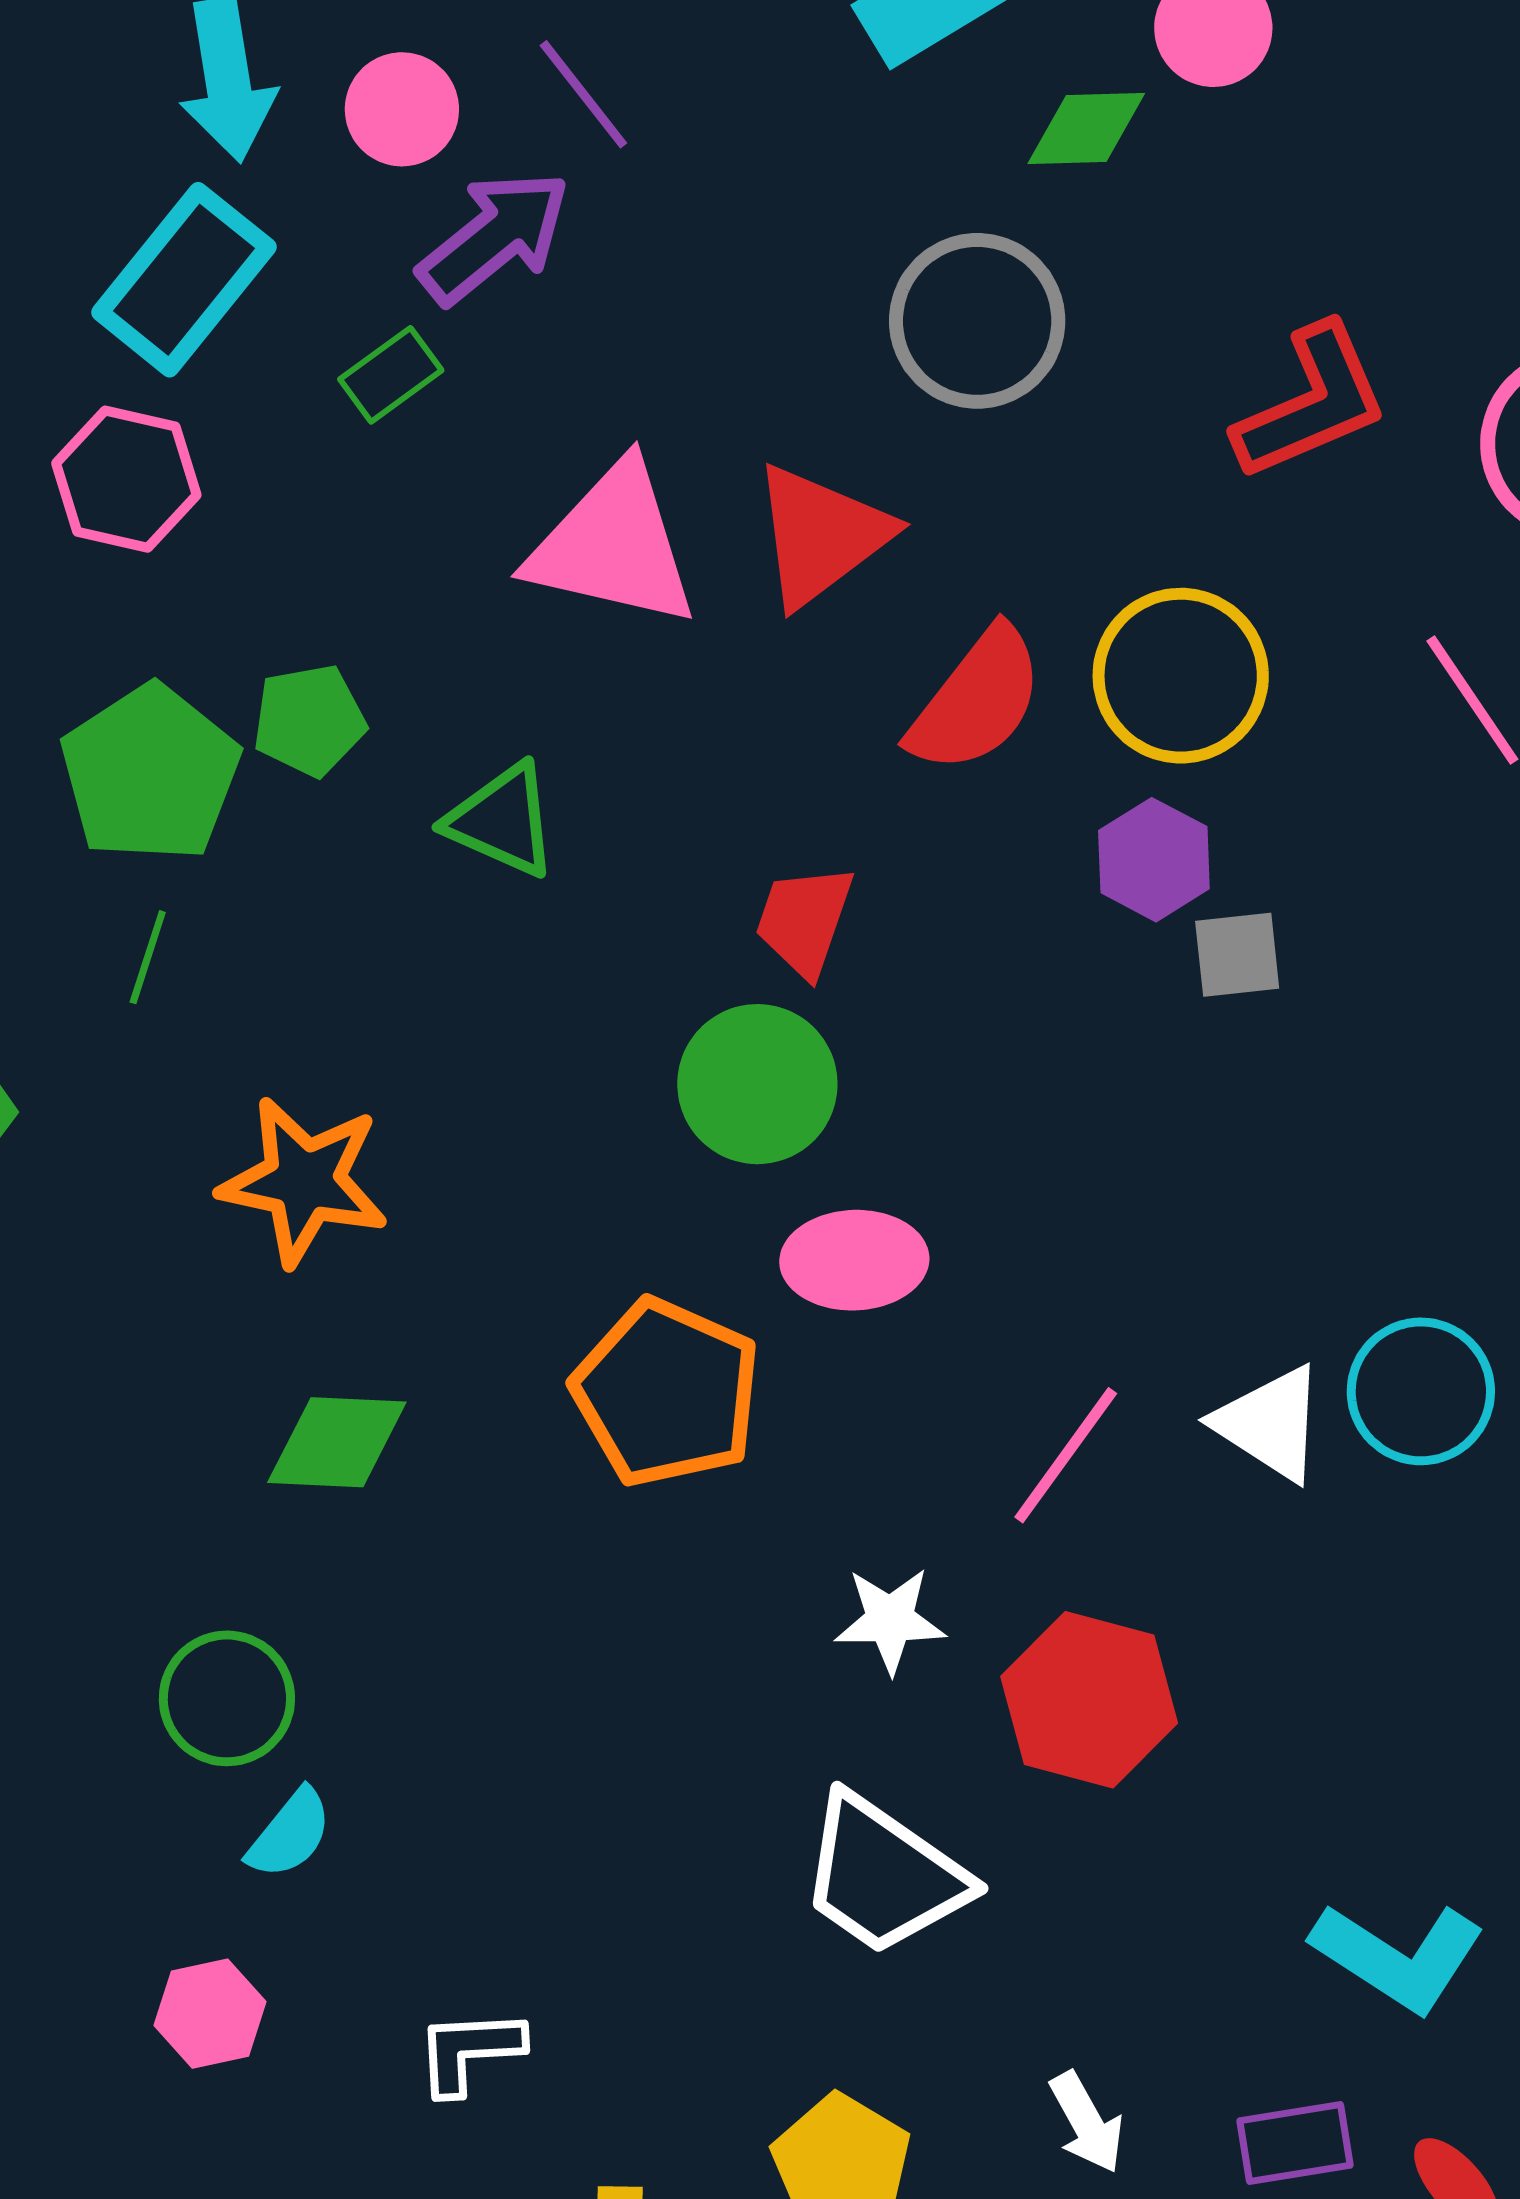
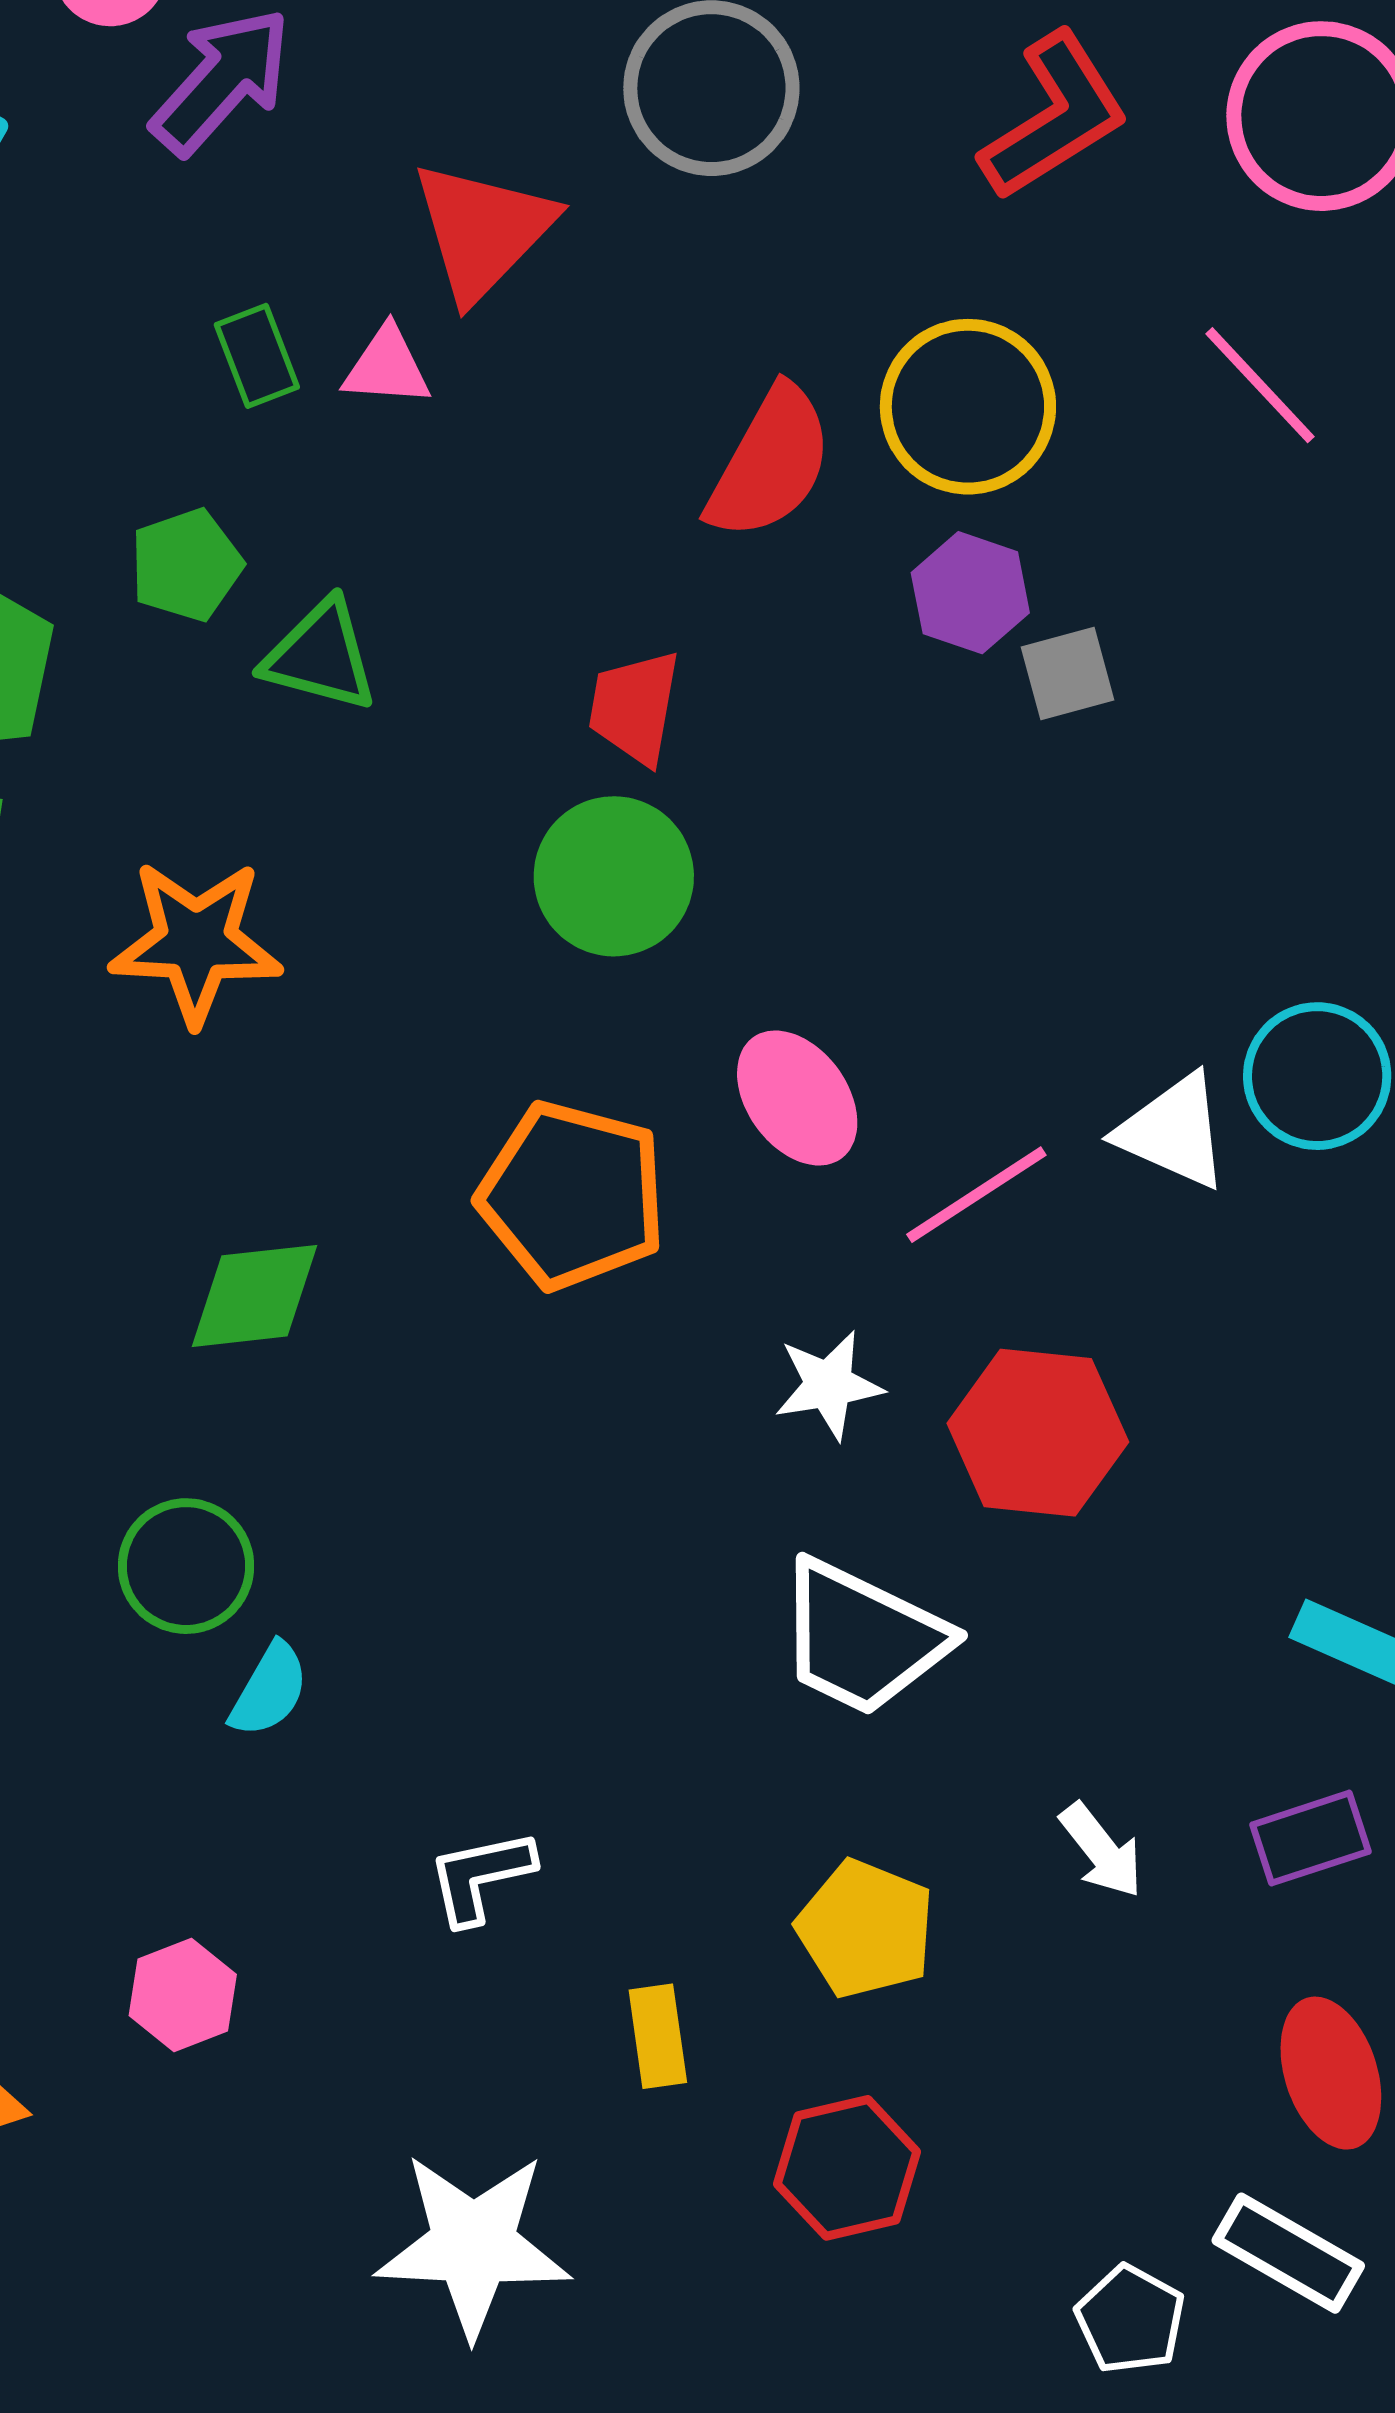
green rectangle: (391, 375) -> (257, 356), moved, turned -66
red triangle: (821, 535) -> (483, 231), moved
pink triangle: (613, 545) -> (387, 367), size x0.5
green pentagon: (309, 720) -> (186, 565), moved
orange star: (304, 1181) -> (196, 942), moved
pink ellipse: (854, 1260) -> (797, 1098), moved, turned 65
pink line: (1066, 1455) -> (976, 1195), turned 30
pink hexagon: (210, 2014) -> (183, 1995), moved

